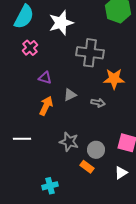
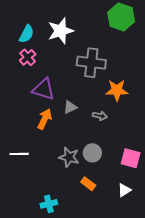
cyan semicircle: (24, 17) -> (27, 34), moved, size x0.7
purple triangle: (45, 78) -> (44, 89), size x1.6
gray circle: (96, 150) -> (92, 153), moved

